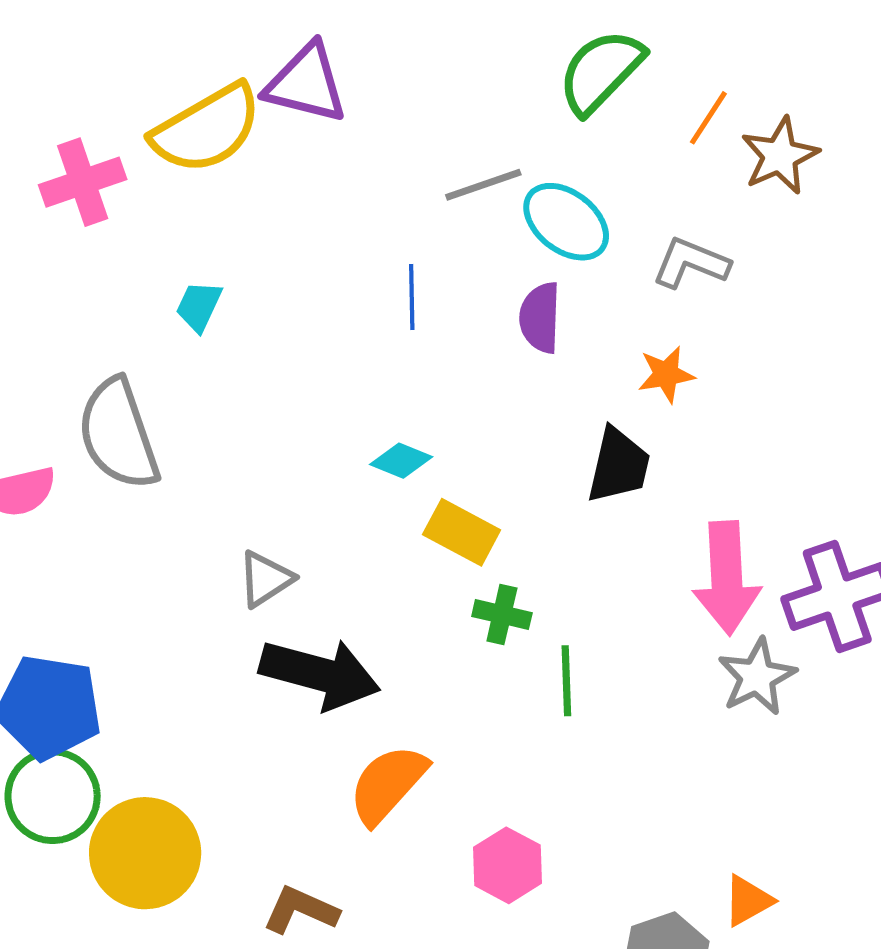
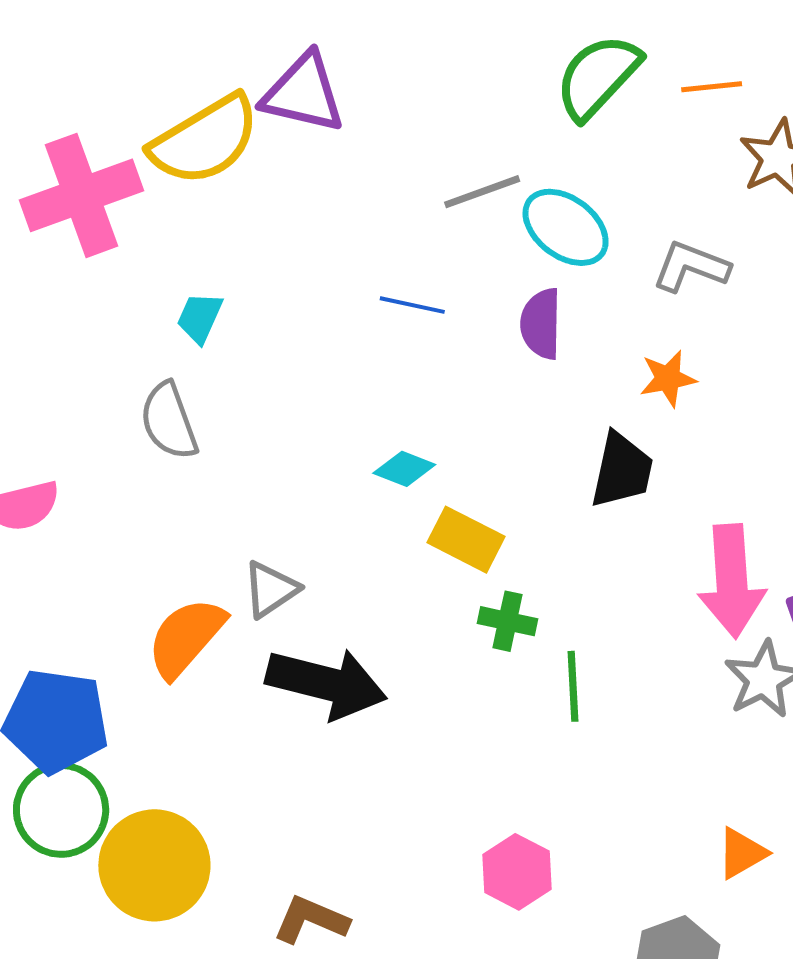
orange line: (708, 118) -> (712, 87), moved, turned 52
pink cross: (83, 182) -> (81, 195), size x1.4
blue line: (412, 297) -> (412, 305), turned -76
gray semicircle: (118, 434) -> (169, 421), moved, size x0.7
orange semicircle: (388, 784) -> (186, 637), moved
orange triangle: (748, 901) -> (742, 853), moved

